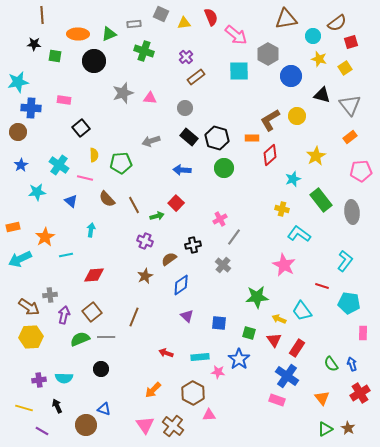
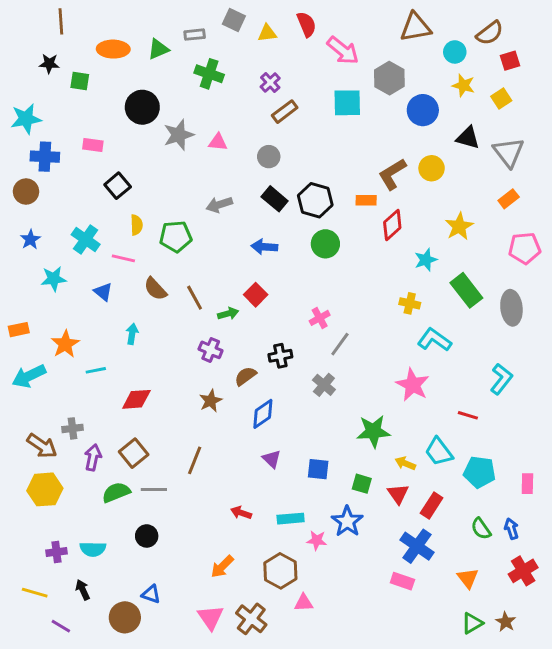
black circle: (94, 61) -> (142, 107), moved
cyan pentagon: (349, 303) -> (479, 472), moved

